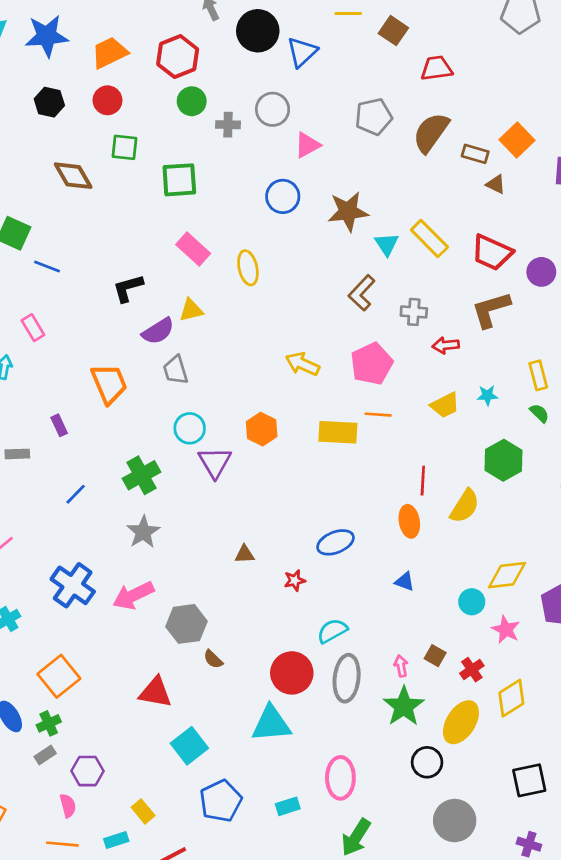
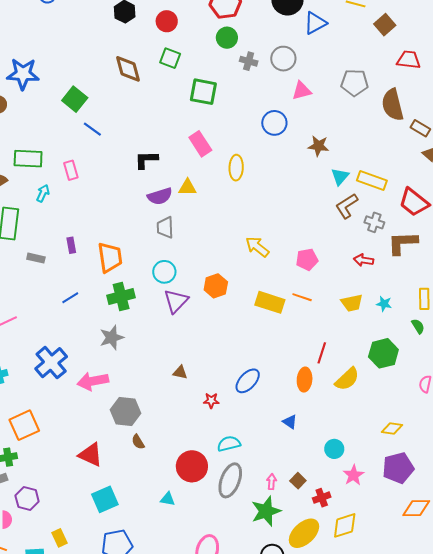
brown semicircle: (431, 133) -> (393, 105), turned -64
brown star: (348, 211) -> (318, 146), size x0.7
yellow rectangle: (429, 238) -> (372, 180), turned -40
brown L-shape: (362, 293) -> (347, 206), moved
gray cross: (414, 312) -> (374, 222), moved
pink pentagon: (372, 364) -> (307, 259), size x0.7
orange trapezoid: (109, 384) -> (110, 257), moved
blue ellipse: (336, 542) -> (248, 381), turned -40
yellow diamond: (507, 575) -> (392, 429), moved, size x0.7
cyan triangle: (271, 724) -> (168, 499), size x0.5

